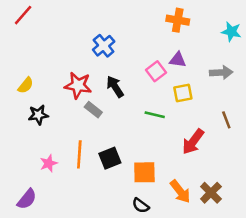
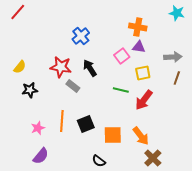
orange cross: (178, 20) -> (138, 27), moved
cyan star: (231, 32) -> (177, 13), moved
brown line: (226, 120) -> (177, 78), moved, turned 40
red arrow: (193, 142) -> (144, 100), moved
orange arrow: (180, 191) -> (141, 136), moved
brown cross: (211, 193) -> (153, 158), moved
purple semicircle: (27, 199) -> (41, 156), moved
black semicircle: (141, 206) -> (99, 161), moved

